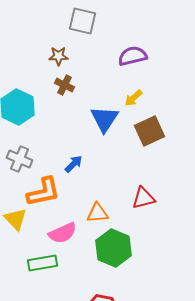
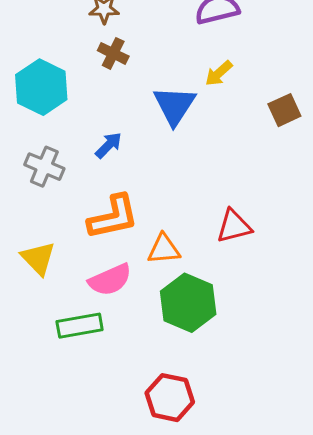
brown square: (150, 131) -> (284, 110), moved, size x0.7
blue arrow: (74, 164) -> (109, 145), moved
orange L-shape: (44, 192) -> (113, 217), moved

